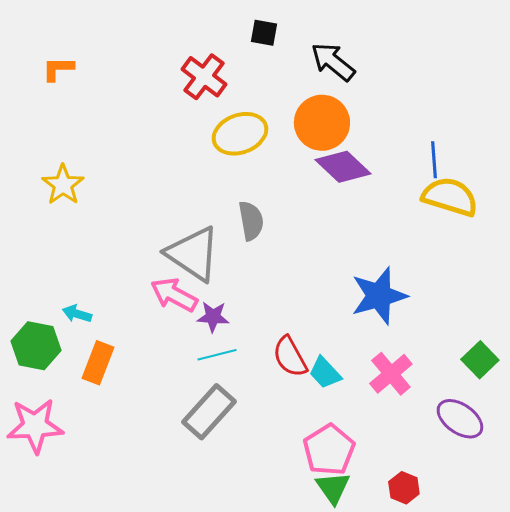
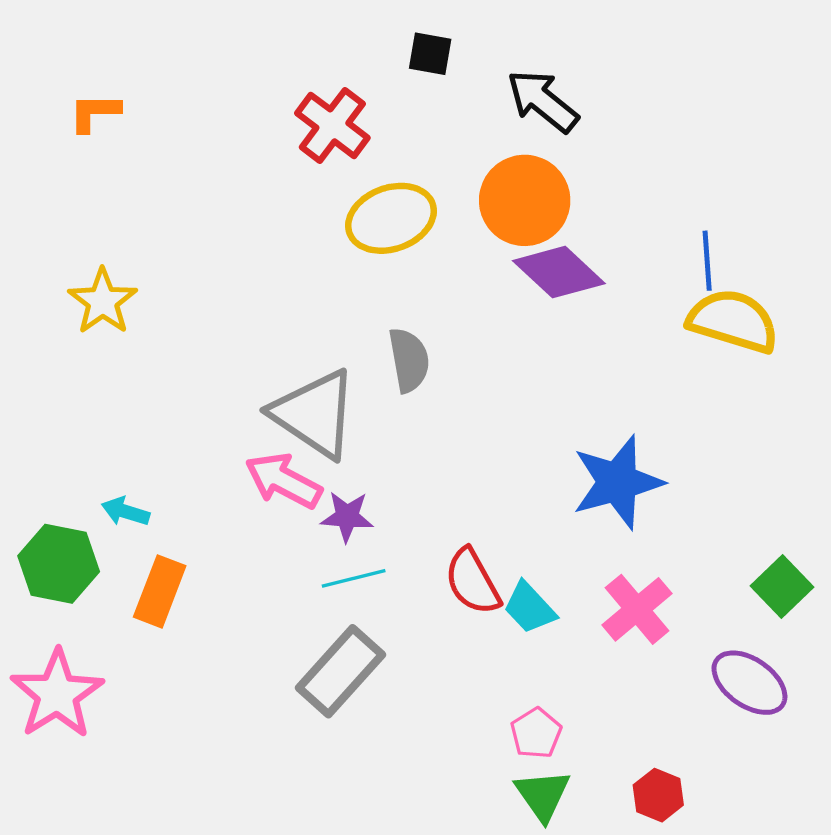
pink star: (35, 426) -> (57, 694), turned -30
pink pentagon: (329, 450) -> (536, 733), size x0.6

